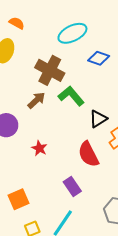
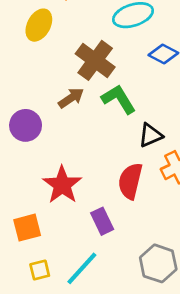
red star: (39, 148) -> (62, 185), moved, size x1.8
red semicircle: (88, 154) -> (130, 181), turned 32

